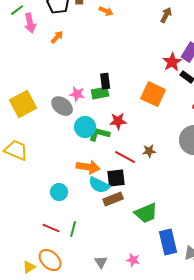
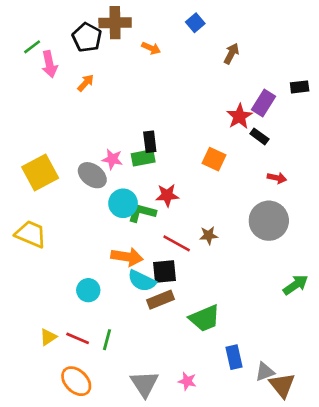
orange square: (153, 94) -> (214, 159), size x0.7
blue rectangle: (168, 242) -> (234, 357), size x0.7
gray triangle: (101, 262) -> (144, 384), size x1.6
yellow triangle: (29, 267) -> (48, 337), moved

